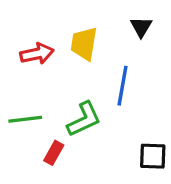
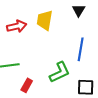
blue line: (123, 86) -> (81, 49), moved
green L-shape: (84, 119) -> (60, 72), moved

